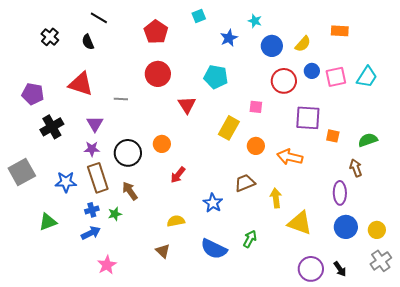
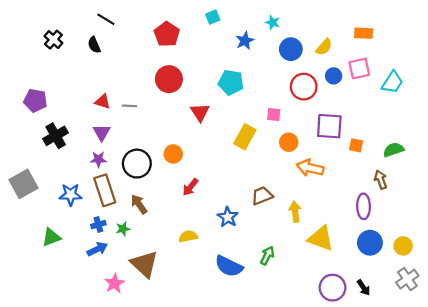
pink square: (336, 77) -> (359, 68), moved
red triangle: (81, 84) -> (103, 102), moved, size x0.6
orange circle: (256, 146) -> (289, 142), moved
brown triangle: (163, 251) -> (144, 264), moved, size x1.8

